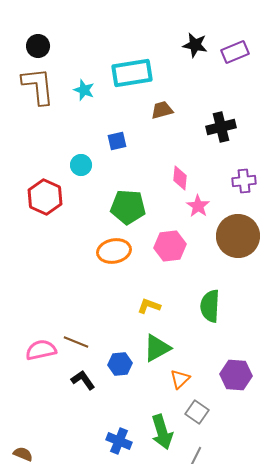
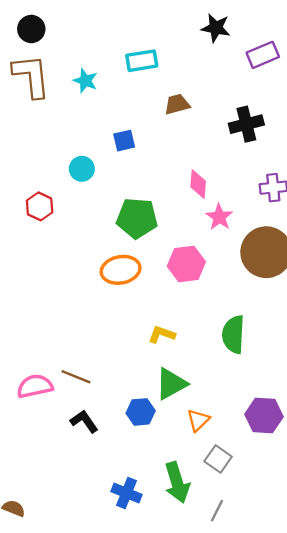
purple rectangle: (235, 52) -> (263, 55), moved
cyan rectangle: (132, 73) -> (142, 61), size x0.7
red hexagon: (45, 197) -> (40, 206), size x0.7
blue hexagon: (120, 364) -> (141, 412), moved

